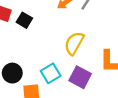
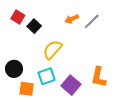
yellow semicircle: (74, 43) -> (53, 50), moved

